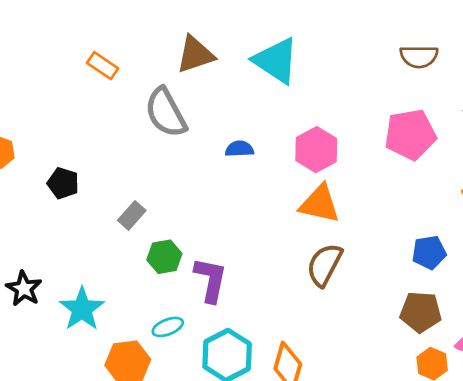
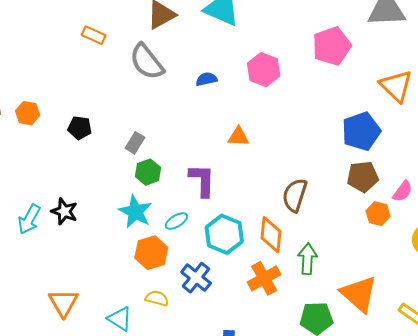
orange triangle: (320, 204) -> (238, 137), moved, size x0.7
blue pentagon: (429, 252) -> (361, 131), size x1.5
green hexagon: (164, 257) -> (148, 172), moved
brown semicircle: (324, 265) -> (295, 195), moved
cyan star: (82, 309) -> (135, 212), moved

